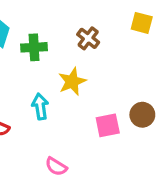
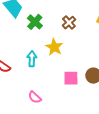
green cross: (34, 47) -> (35, 22), turned 35
yellow star: (72, 81) -> (54, 47), turned -30

